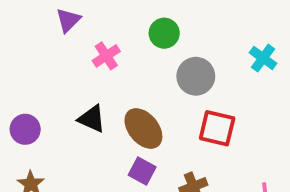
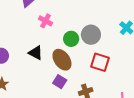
green circle: (164, 33) -> (71, 39), moved
pink cross: (106, 56) -> (45, 21), turned -32

